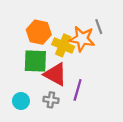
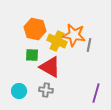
gray line: (99, 27) -> (89, 45), moved, turned 32
green square: (35, 61) -> (32, 55), size x0.6
purple line: (78, 90) -> (96, 93), moved

